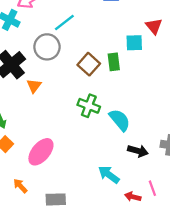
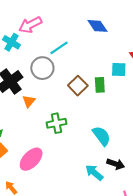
green cross: (89, 106) -> (56, 123), moved, turned -36
cyan arrow: (109, 175) -> (94, 173), moved

